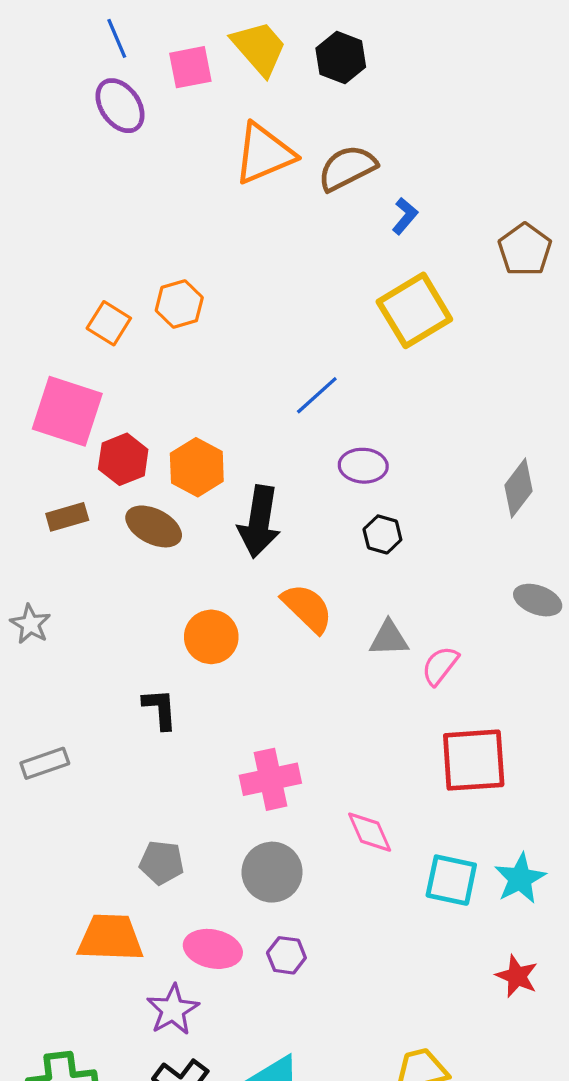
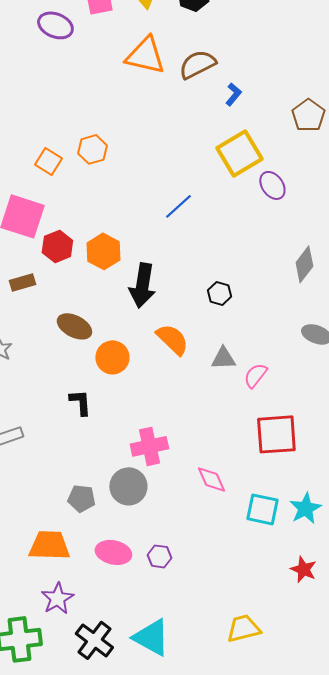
purple ellipse: (120, 106) -> (55, 25), turned -32
orange triangle: (264, 154) -> (145, 55), turned 36
purple ellipse: (363, 466) -> (272, 185), moved, turned 52
brown ellipse: (154, 526) -> (74, 326), moved
gray circle: (272, 872) -> (128, 486), moved
purple star: (173, 1010) -> (57, 598), moved

